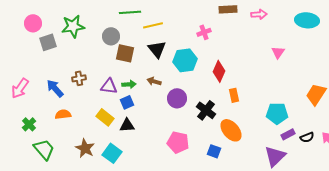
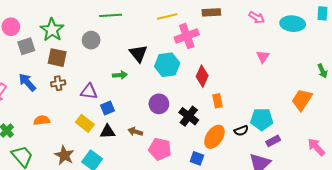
pink arrow: (259, 14) -> (257, 17), moved, turned 35
yellow line: (153, 25) -> (167, 16), moved
green star: (73, 26) -> (52, 30), turned -30
pink cross: (204, 32) -> (187, 36), size x1.6
brown square: (125, 53) -> (57, 58), moved
brown arrow: (154, 81) -> (135, 132), moved
green arrow: (129, 84) -> (120, 75), moved
blue arrow: (55, 88) -> (27, 82), moved
orange ellipse: (231, 130) -> (214, 137), turned 75
black semicircle: (307, 137) -> (241, 131), moved

